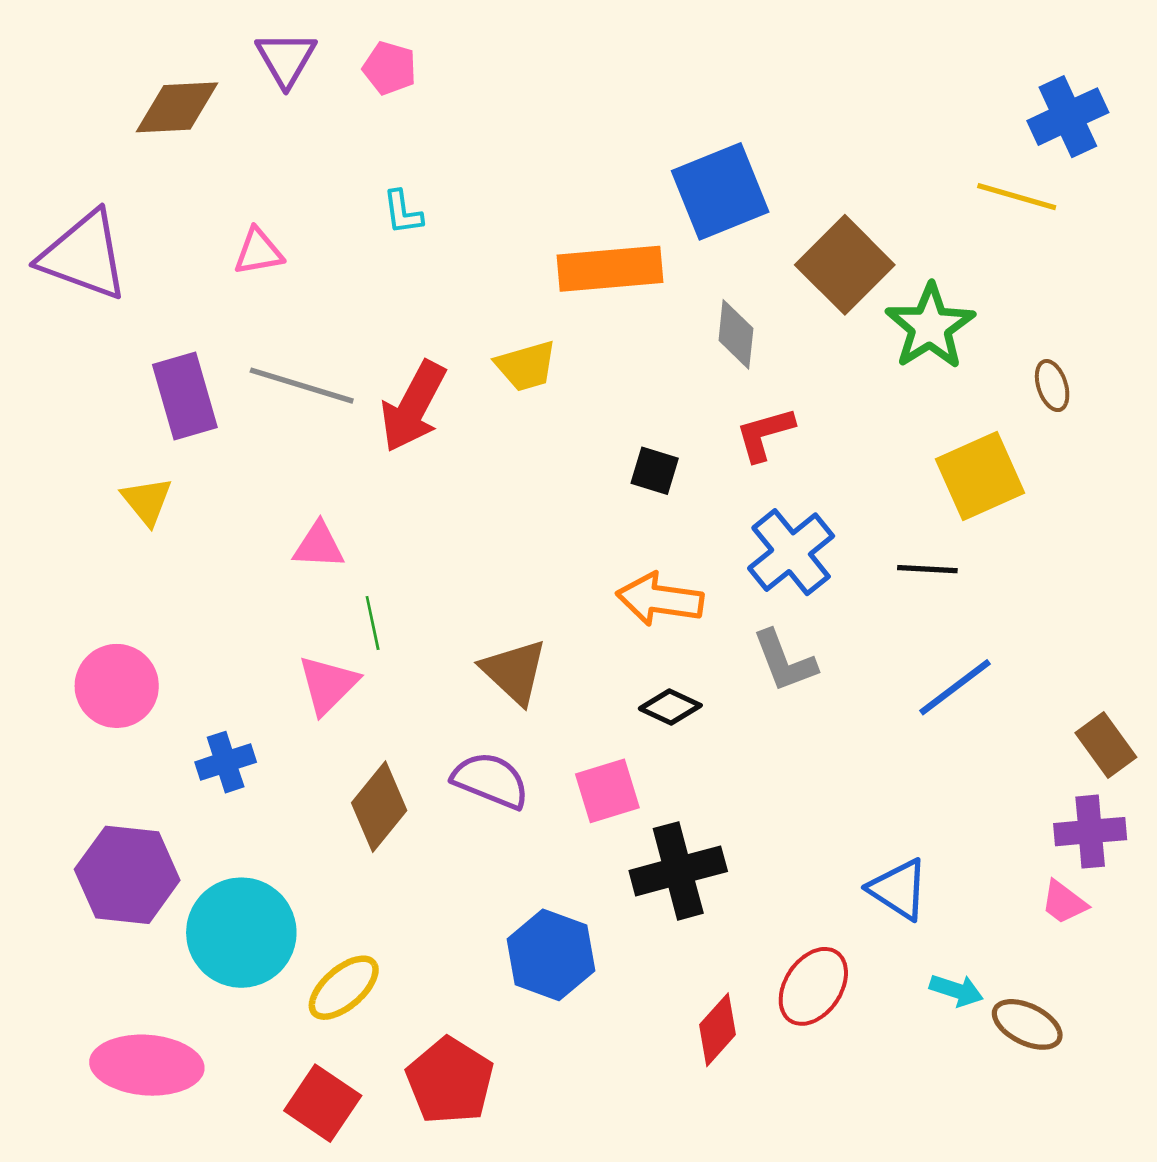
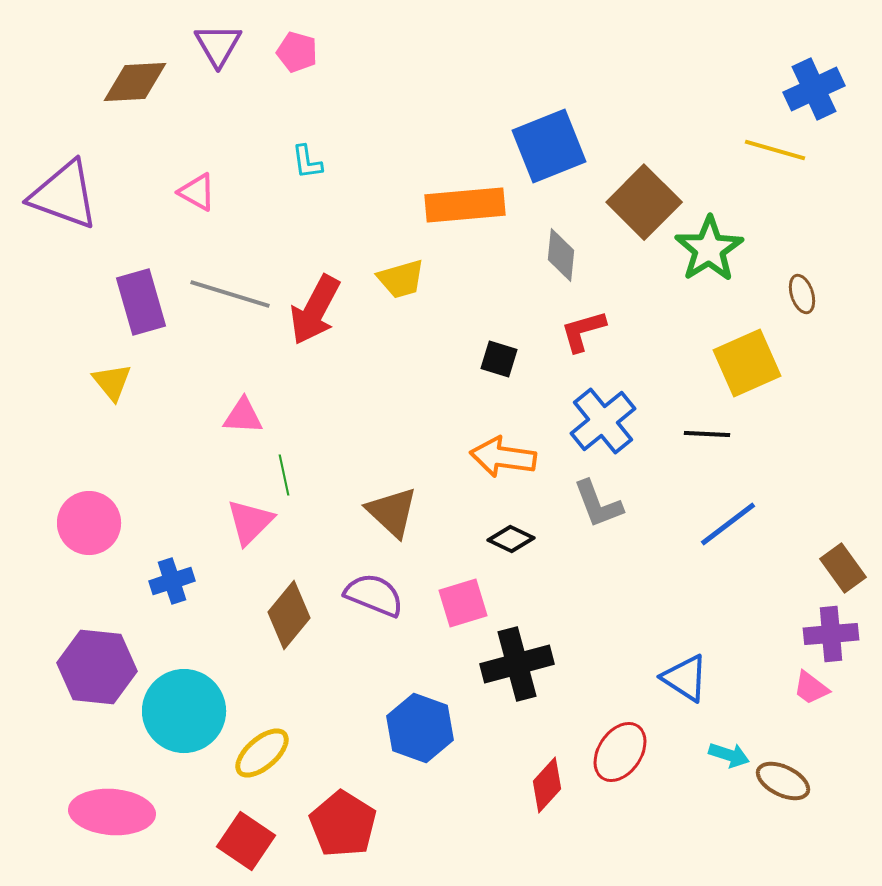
pink triangle: (258, 252) -> (197, 192), turned 39

